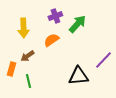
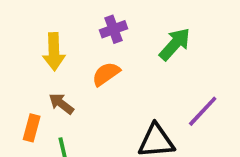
green arrow: (77, 24) -> (175, 44), moved
brown arrow: (27, 56) -> (61, 104), turned 72

